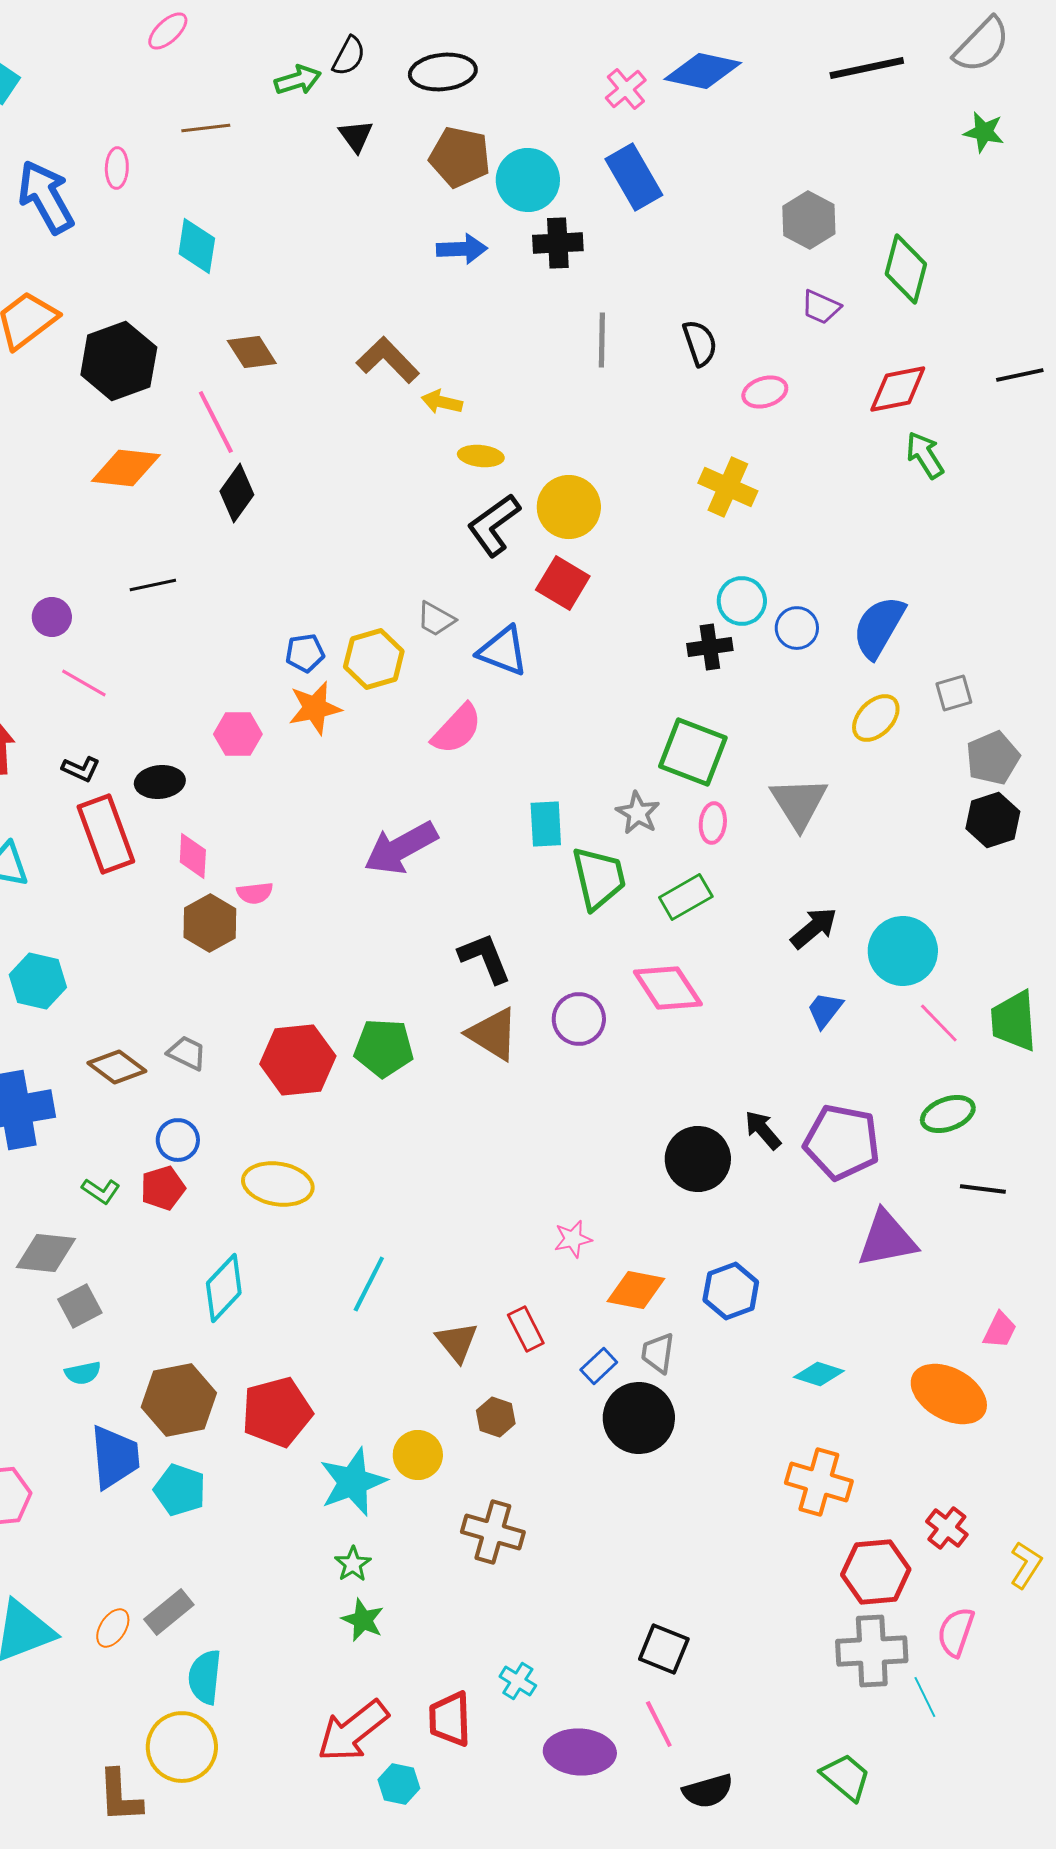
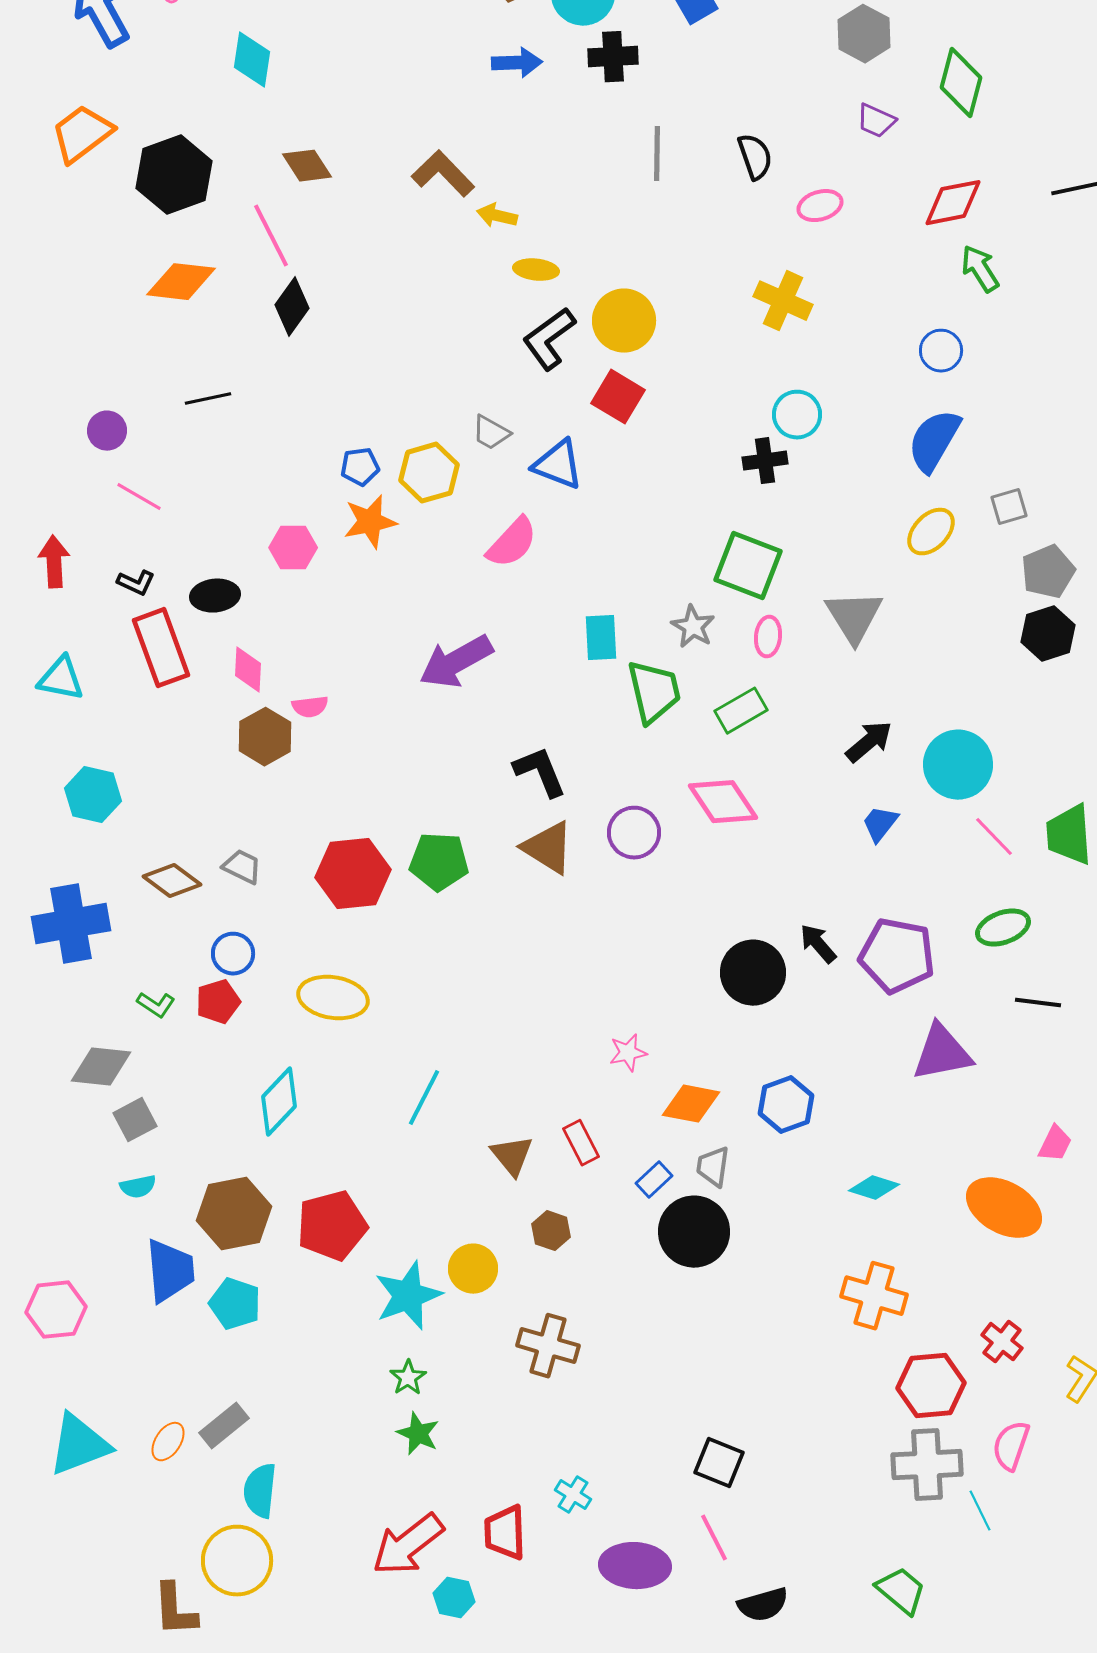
blue circle: (797, 628) -> (941, 351), moved

